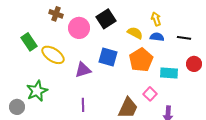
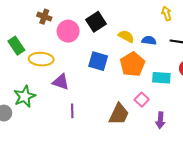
yellow arrow: (156, 19) -> (167, 13), moved
yellow ellipse: (53, 55) -> (41, 59), turned -30
purple triangle: (83, 70) -> (61, 82), moved, turned 36

